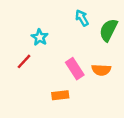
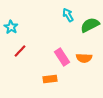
green semicircle: (108, 30) -> (90, 25), turned 36
cyan star: (40, 37) -> (11, 27), moved

